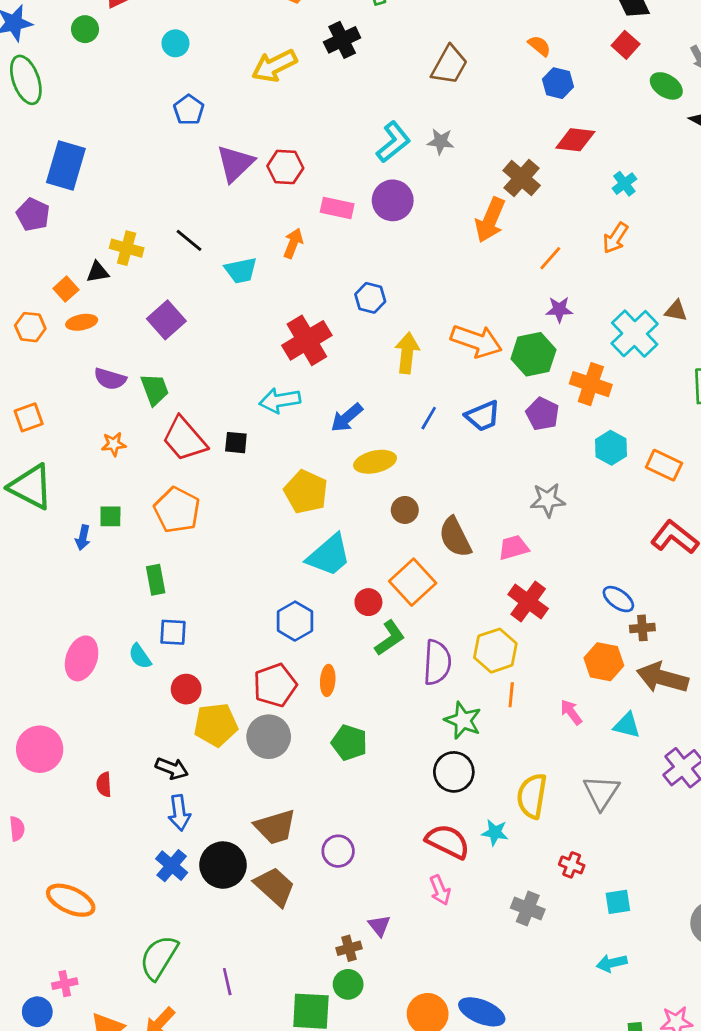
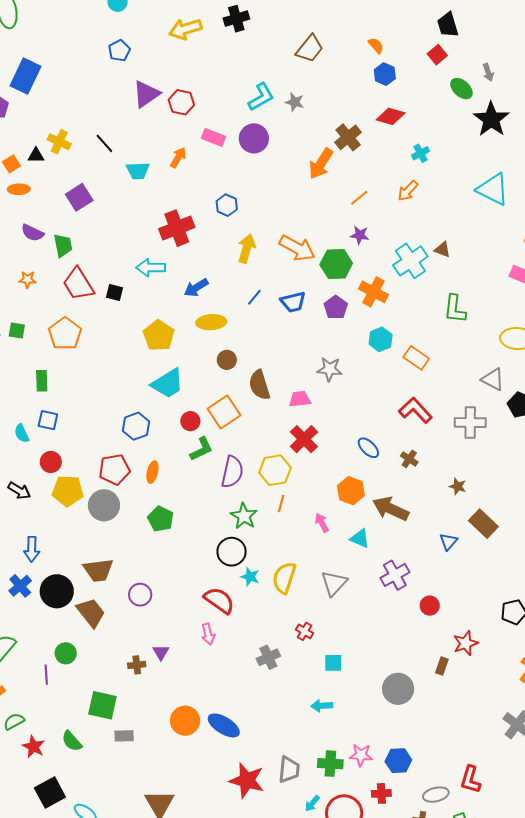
brown cross: (642, 628) -> (409, 459), moved, turned 30
black arrow: (172, 768) -> (19, 491), moved
cyan star: (495, 833) -> (250, 577), moved
gray cross: (528, 909) -> (268, 657), turned 35
green circle: (348, 984) -> (66, 653), moved

